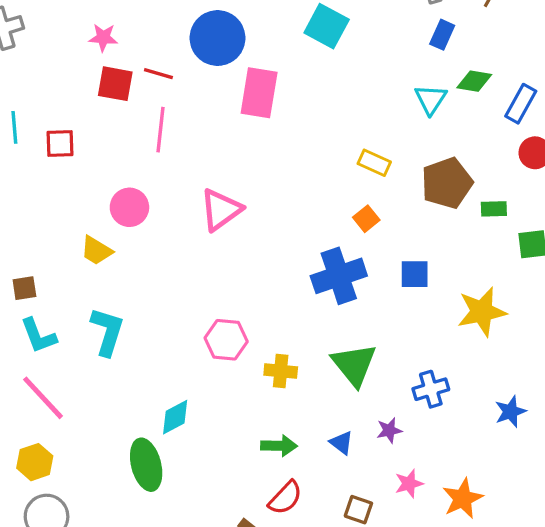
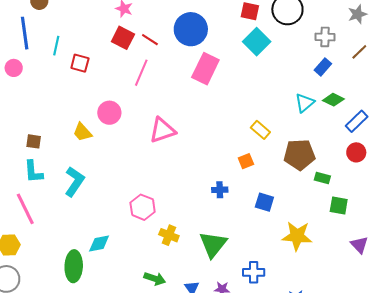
blue cross: (339, 276) -> (220, 190), size x0.5

